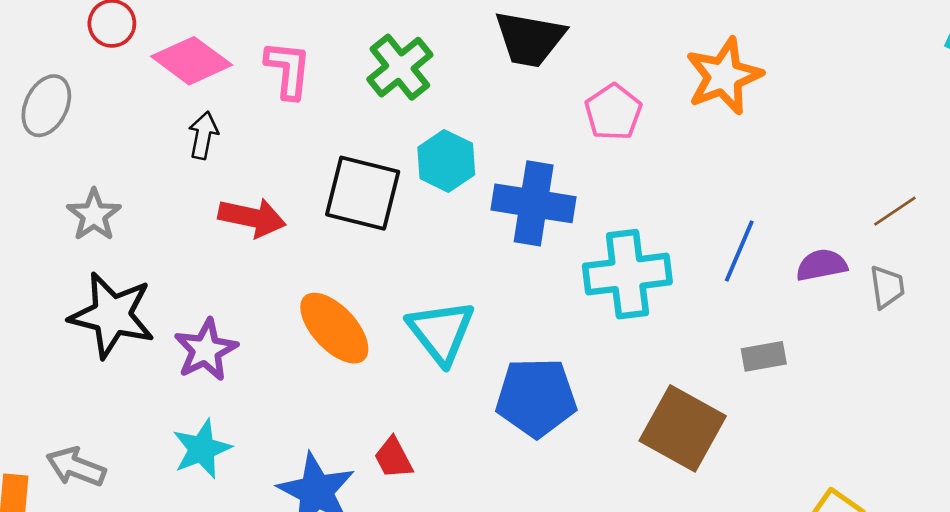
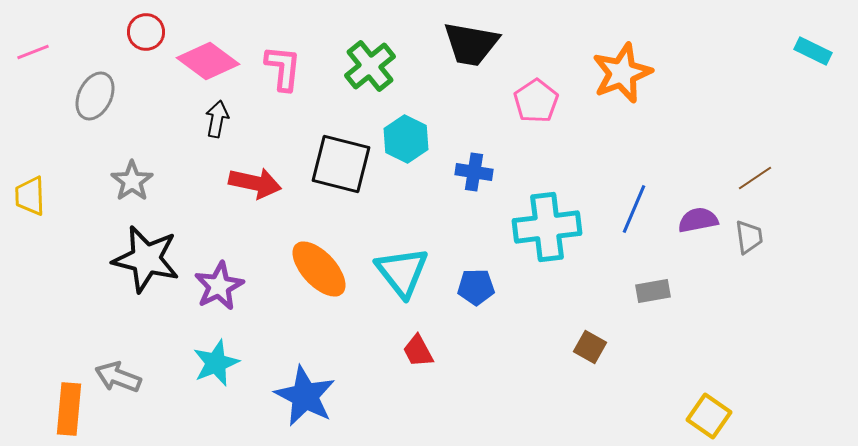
blue cross: (534, 203) -> (474, 172), size x0.6
blue pentagon: (536, 398) -> (476, 287), moved, size x0.6
brown square: (683, 428) -> (590, 347), size x0.5
red trapezoid: (393, 458) -> (418, 351), moved

